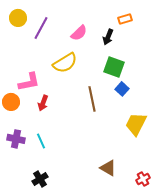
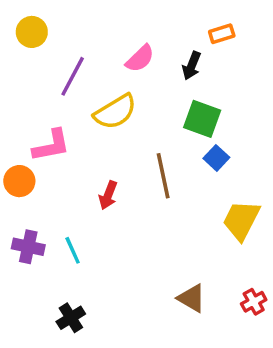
purple line: (41, 28) -> (73, 76), moved
red arrow: (43, 103) -> (108, 195), moved
red cross: (143, 179) -> (254, 302), moved

